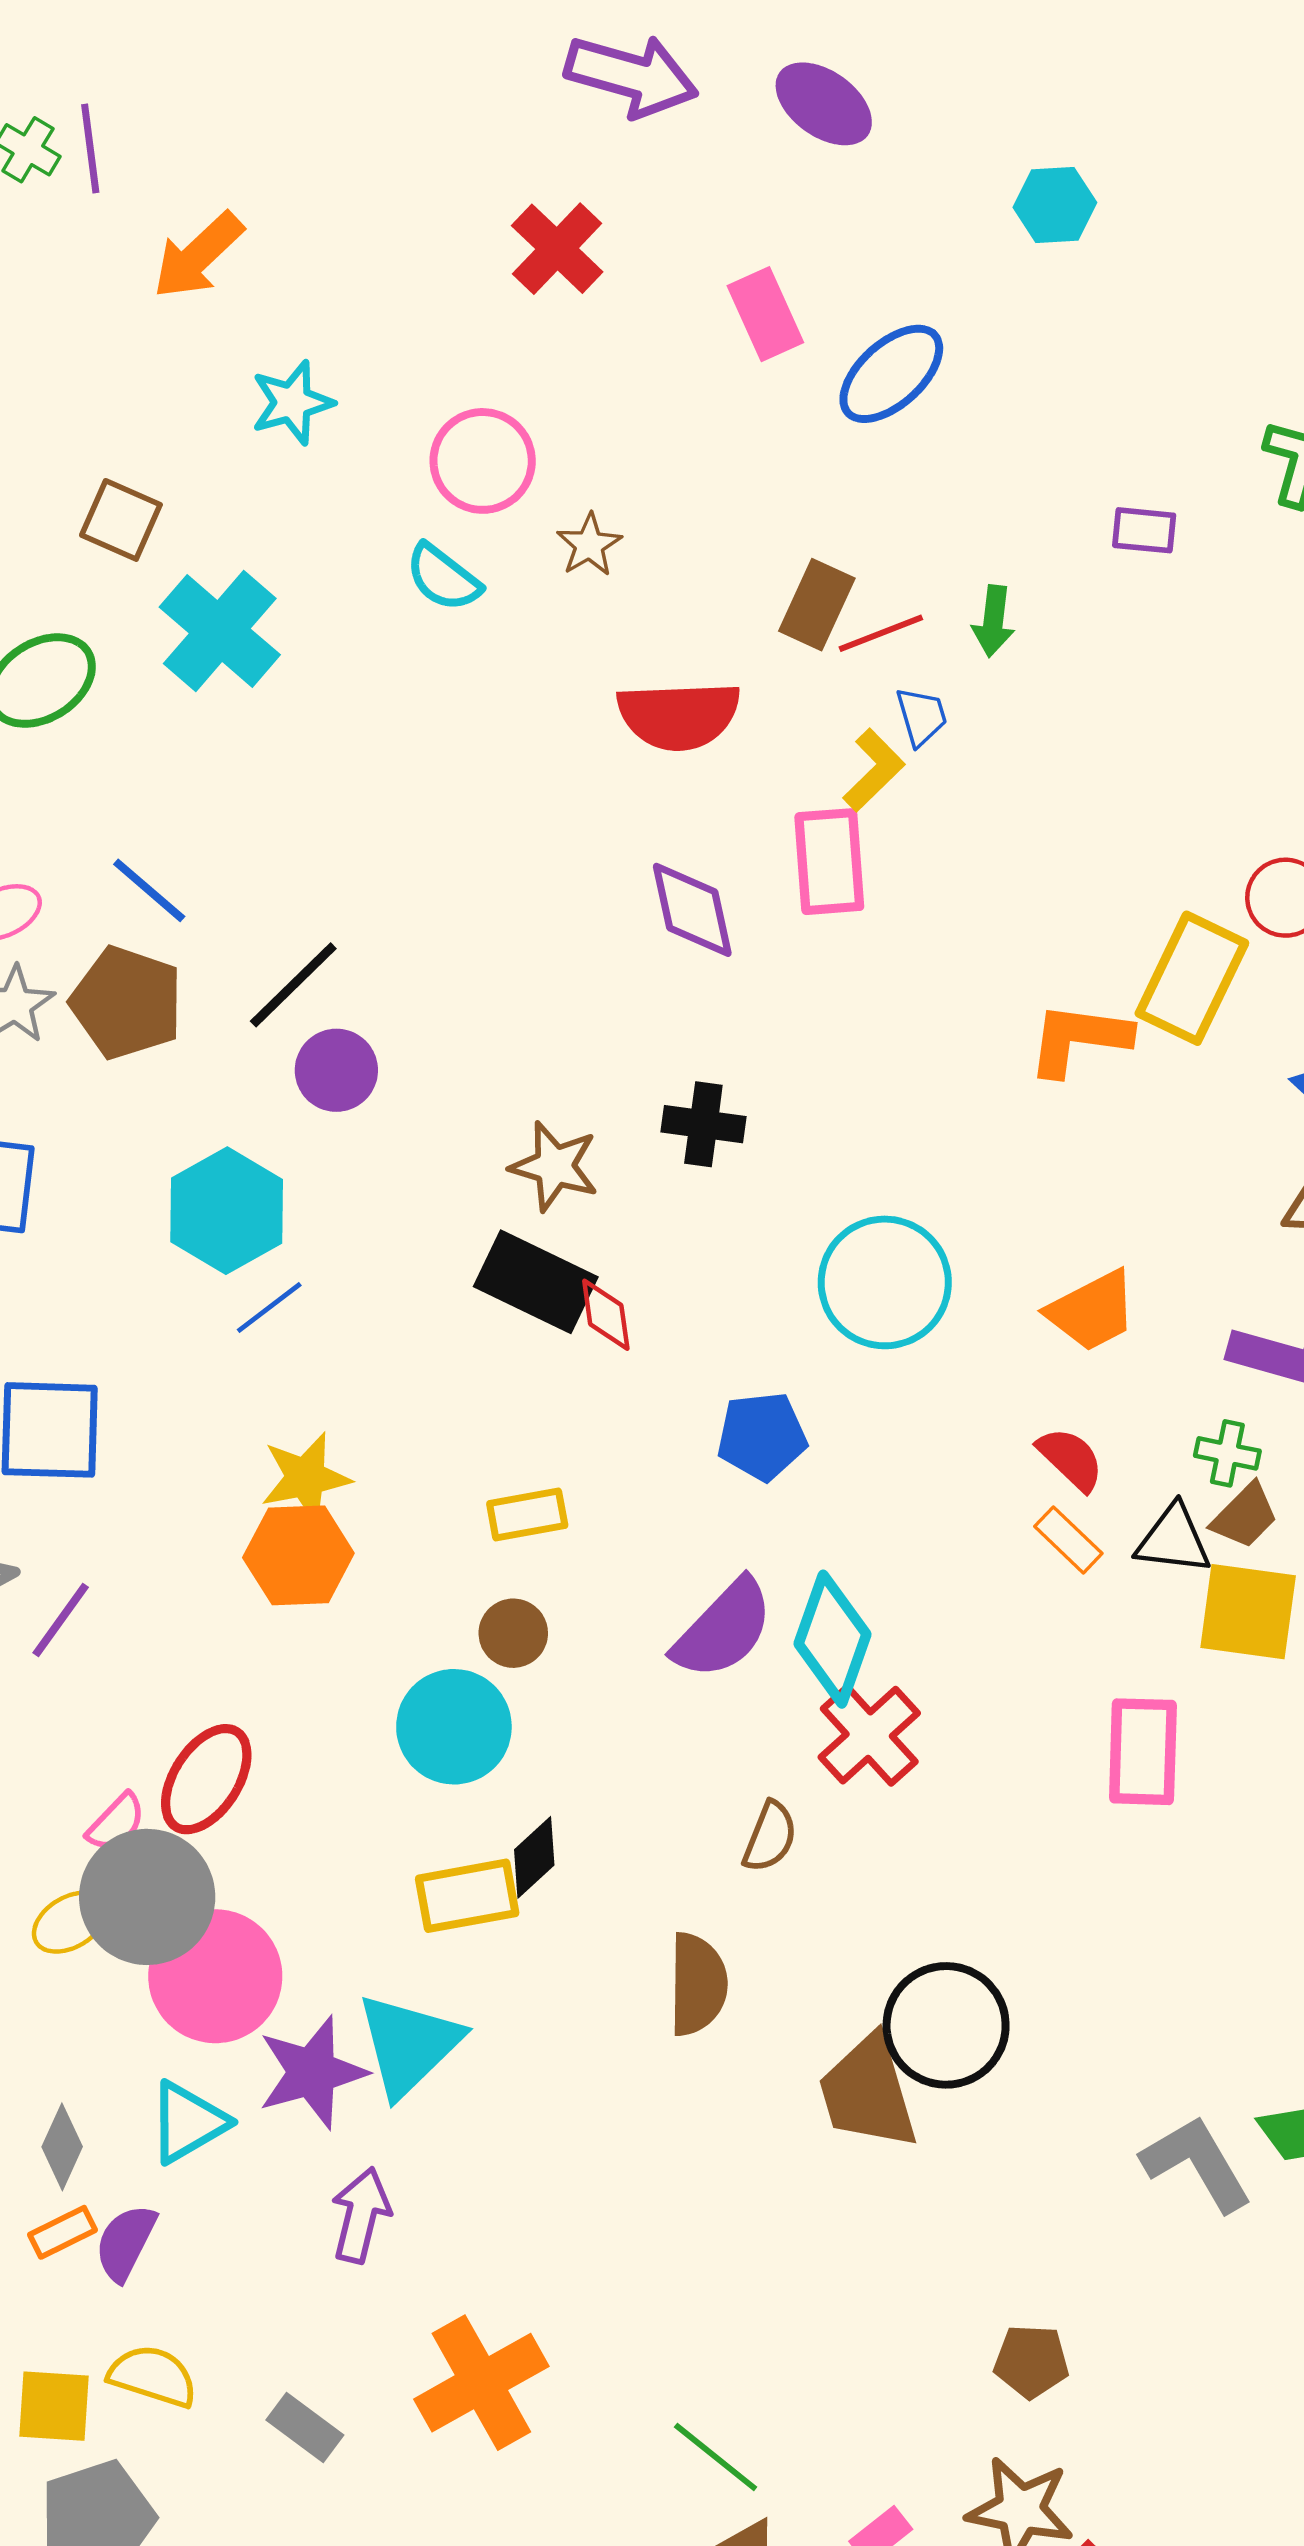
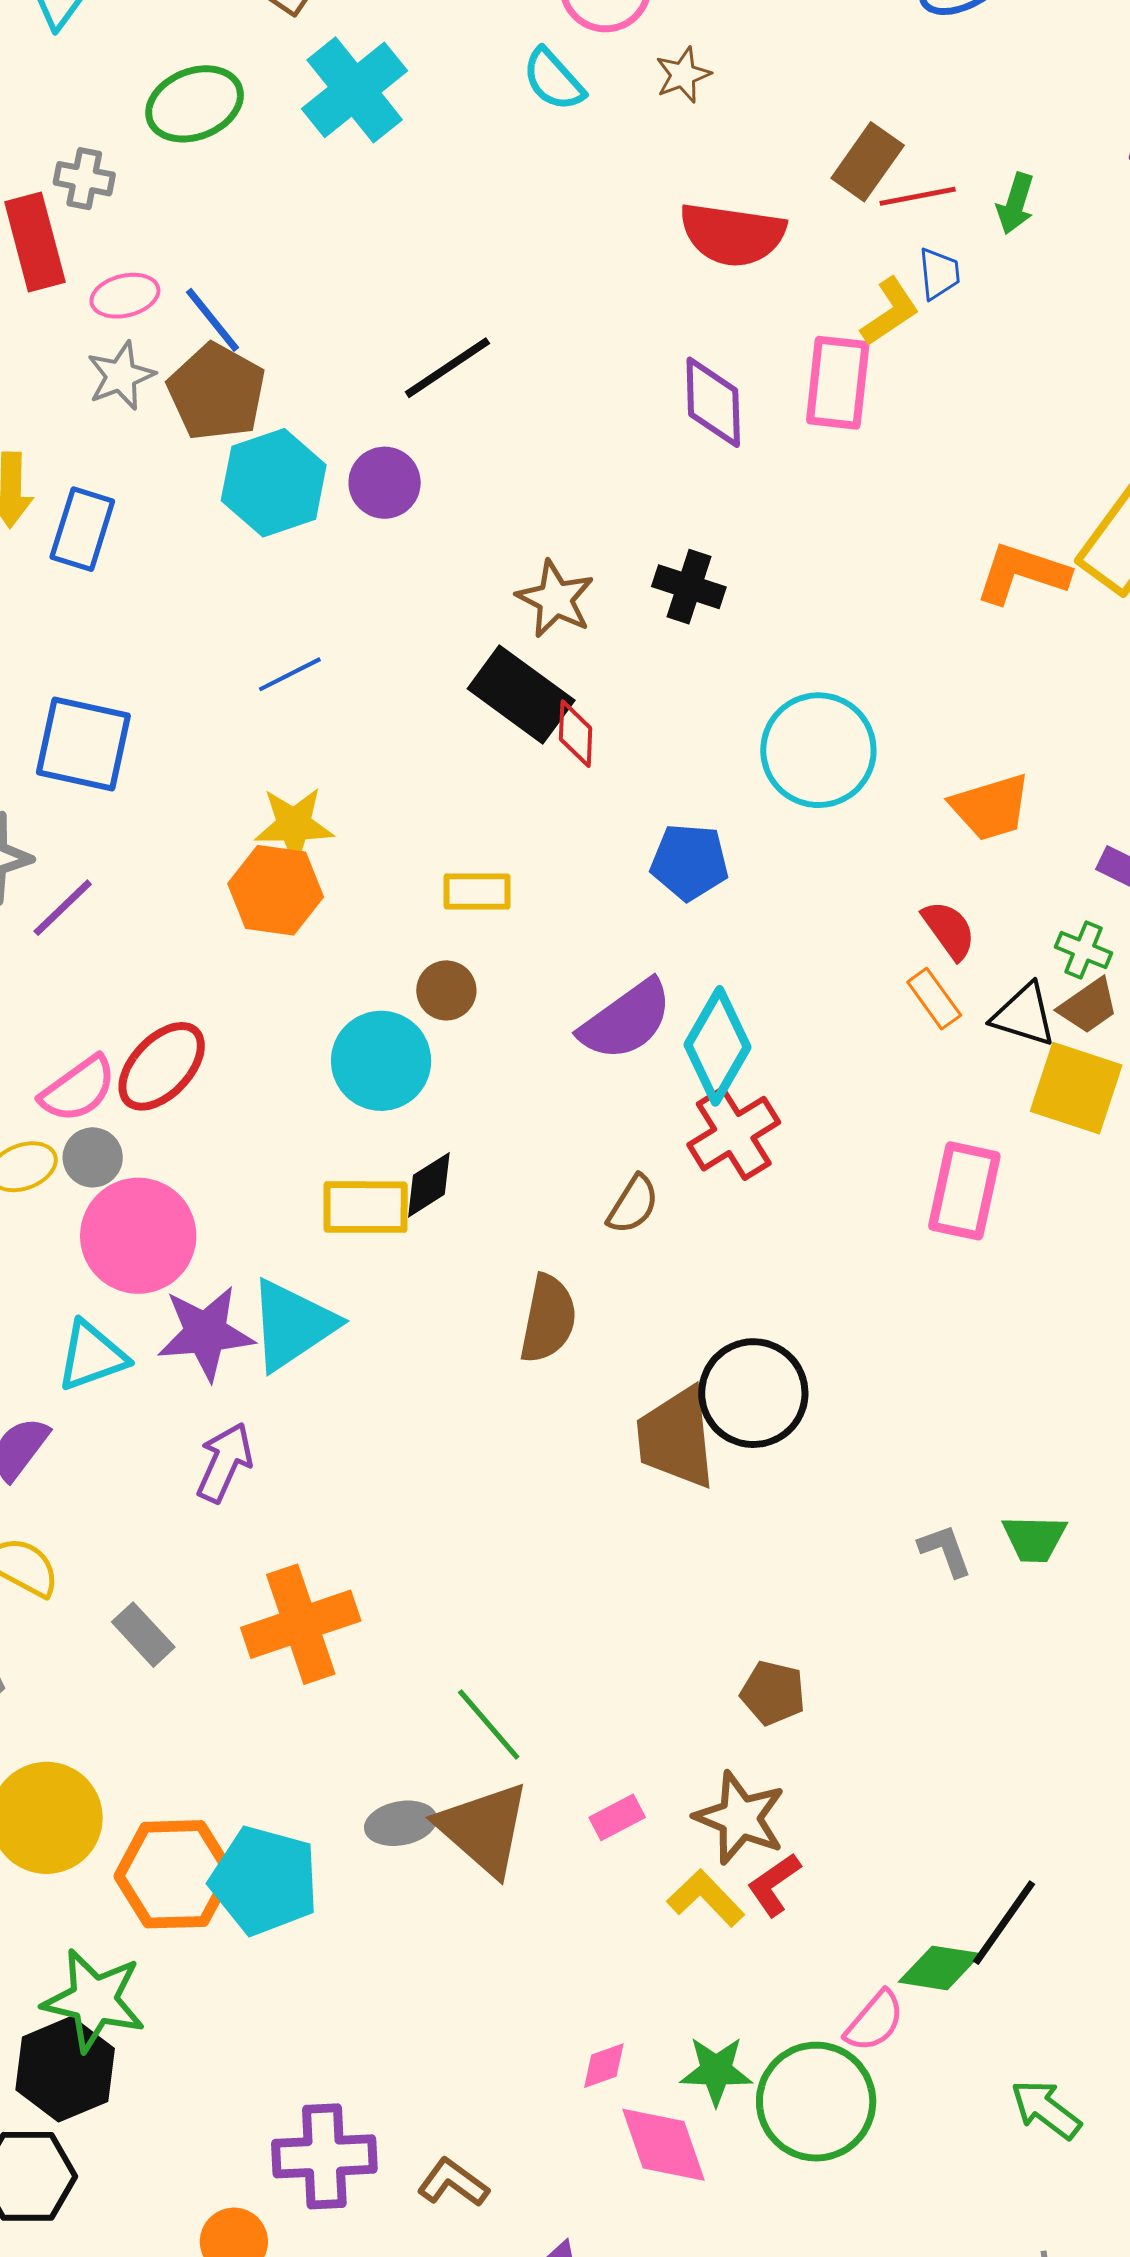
blue line: (149, 890) -> (213, 320), moved
black line: (293, 985) -> (447, 368), moved
cyan hexagon: (227, 1211) -> (274, 483), moved
pink semicircle: (116, 1822) -> (78, 1089), size x1.4
gray circle: (147, 1897) -> (93, 1157), size x0.5
gray L-shape: (1197, 2163) -> (945, 1550), size x0.6

